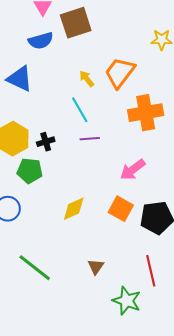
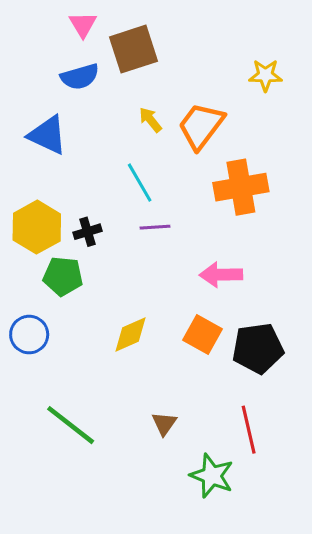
yellow arrow: (87, 79) -> (150, 120), moved
pink arrow: (133, 170) -> (221, 275), turned 36

